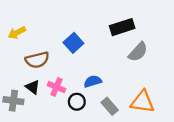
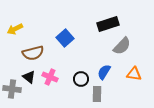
blue semicircle: (93, 81) -> (104, 72), moved, turned -42
black circle: (77, 102) -> (81, 79), moved
orange triangle: (142, 102) -> (134, 74), moved, size x0.7
gray rectangle: (110, 106) -> (97, 94), turned 42

